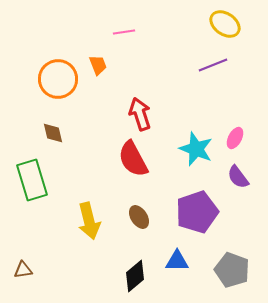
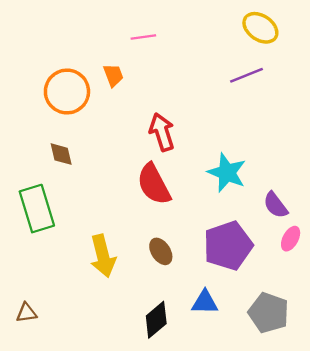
pink ellipse: (235, 138) -> (291, 239), moved

